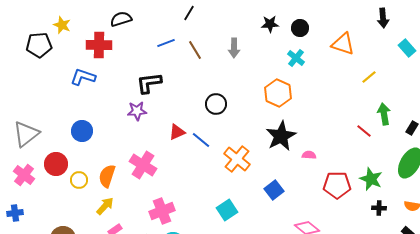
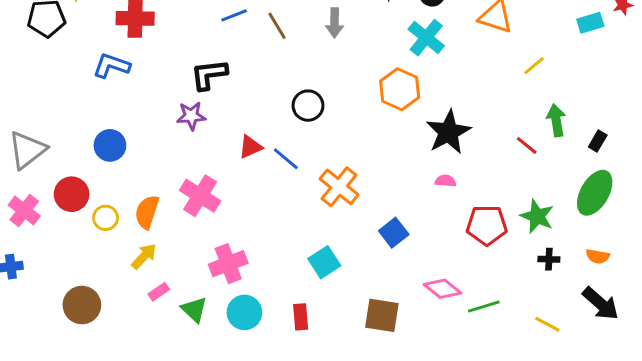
cyan rectangle: (407, 48) -> (590, 23), turned -66
cyan cross: (296, 58) -> (426, 38), size x1.4
black star: (281, 136) -> (448, 132), moved

